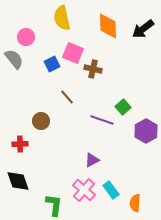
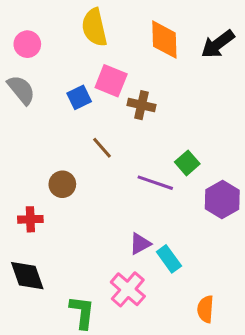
pink circle: (26, 37) -> (27, 44), moved
cyan rectangle: (111, 190) -> (169, 259), moved

